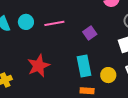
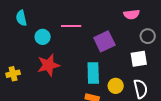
cyan circle: (26, 22) -> (43, 37), moved
purple square: (90, 33) -> (104, 41), size x1.5

